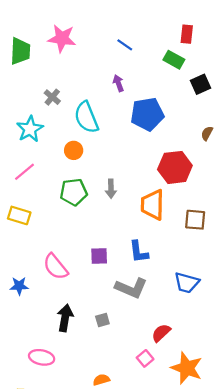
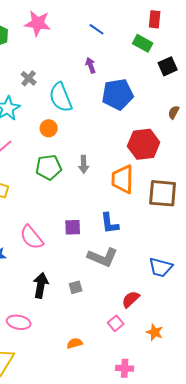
brown square: (195, 220) -> (163, 193), size x1.4
blue trapezoid: (187, 283) -> (161, 267), moved
orange star: (187, 368) -> (155, 332), size x0.6

